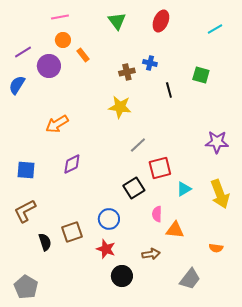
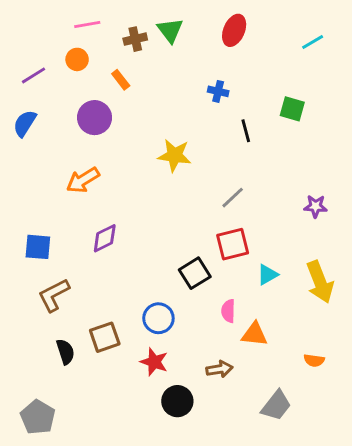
orange circle: (63, 40) -> (77, 59), moved
purple circle: (49, 66) -> (95, 118), moved
brown cross: (127, 72) -> (135, 39), moved
purple star: (217, 142) -> (316, 206), size x0.7
gray line: (138, 145) -> (233, 198), moved
brown L-shape: (25, 211) -> (54, 295), moved

